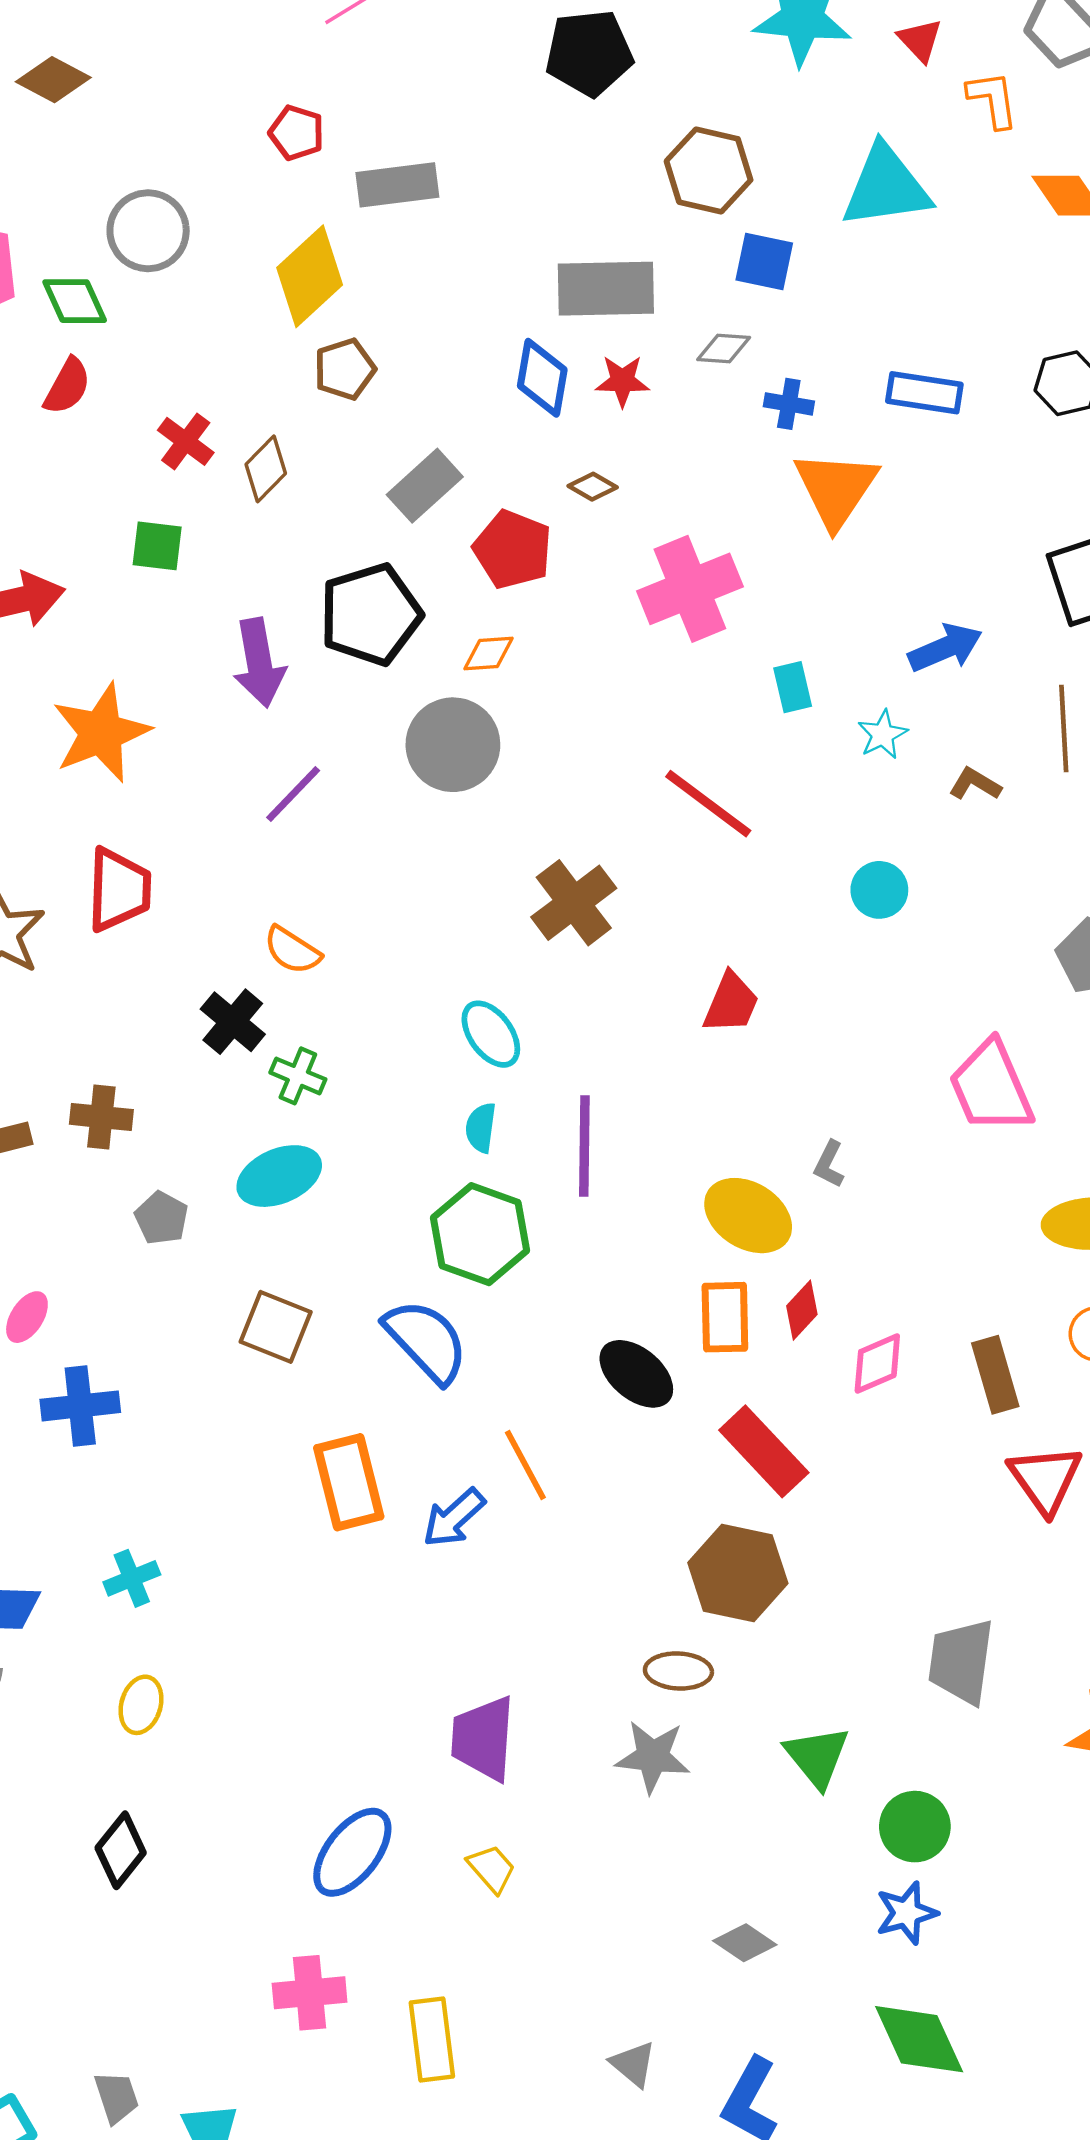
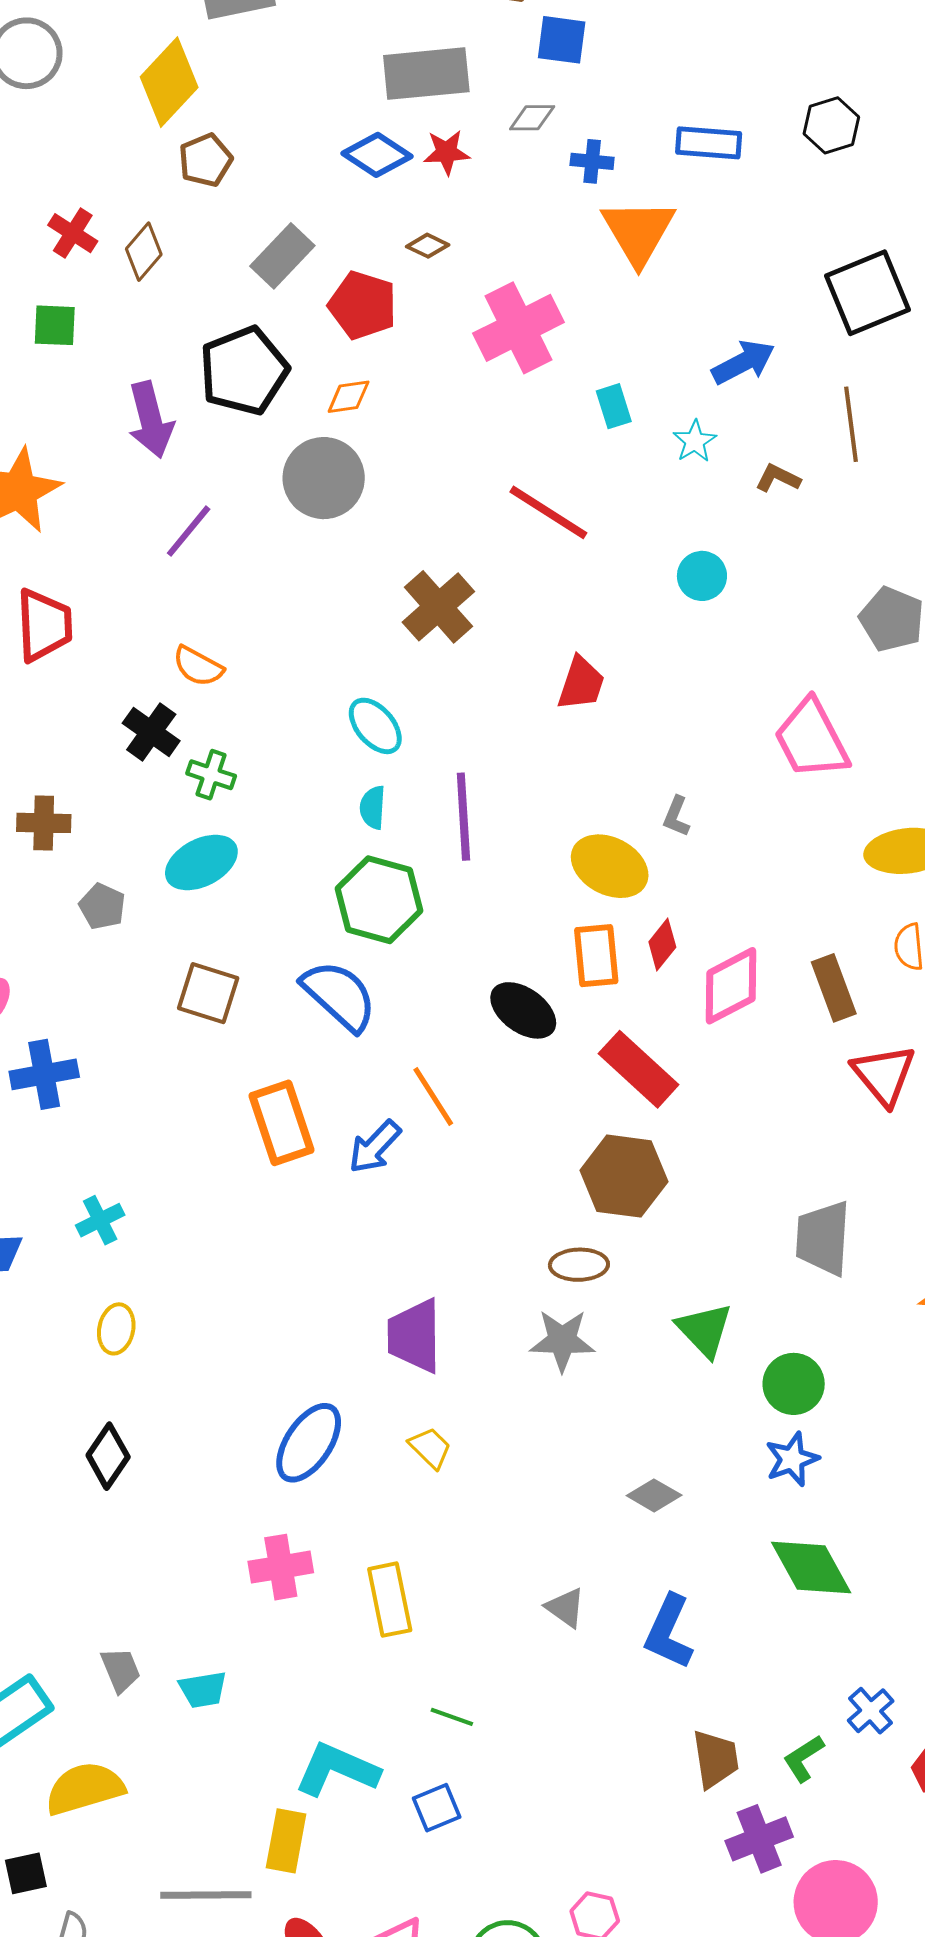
blue diamond: (542, 378) -> (377, 155), turned -62
pink diamond: (877, 1364) -> (731, 986), size x1.4

